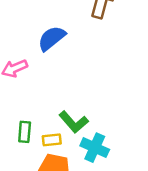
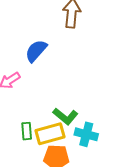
yellow rectangle: (52, 140) -> (50, 134), size x1.8

